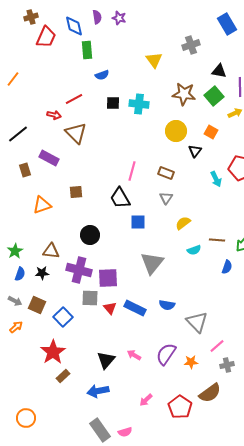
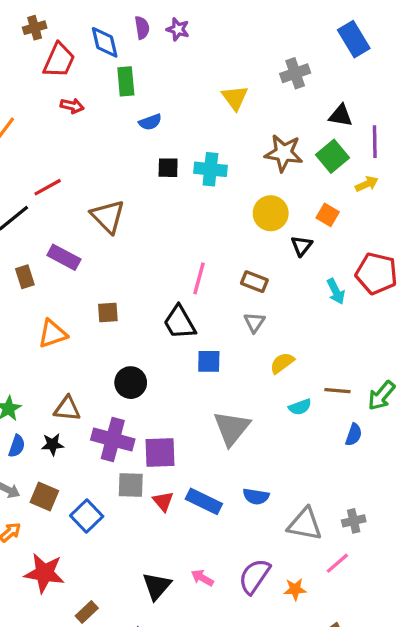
red line: (74, 99) -> (48, 187), moved
red arrow: (54, 115) -> (72, 106), moved
gray triangle: (197, 322) -> (305, 524), turned -35
red star: (53, 352) -> (44, 573), moved, turned -30
gray cross: (227, 365) -> (354, 521), moved

